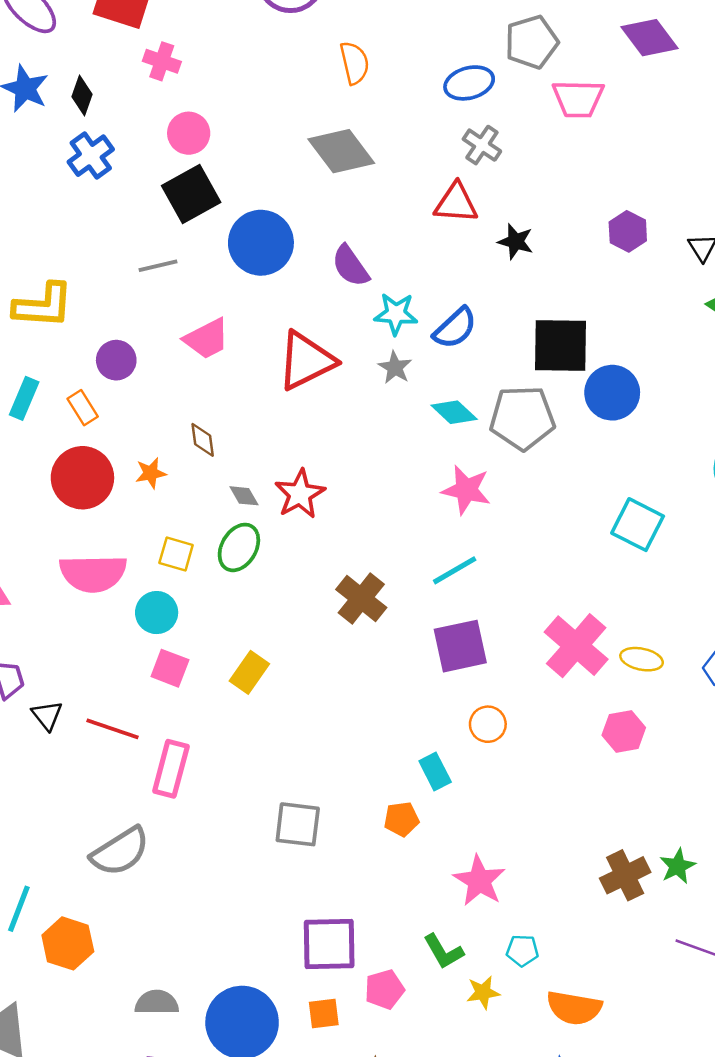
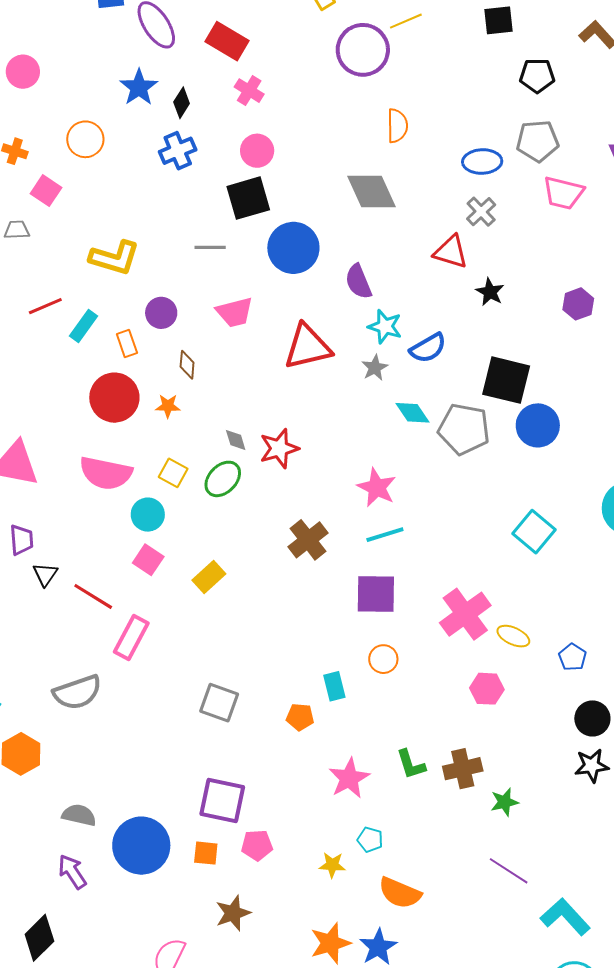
brown diamond: (203, 440) -> (187, 365), moved
pink star: (466, 490) -> (377, 488), moved
brown cross: (625, 875) -> (463, 769), moved
green L-shape: (443, 951) -> (411, 764), moved

